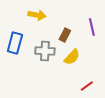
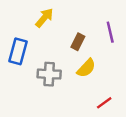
yellow arrow: (37, 15) -> (44, 18), turned -60
gray cross: (45, 51) -> (49, 74), moved

